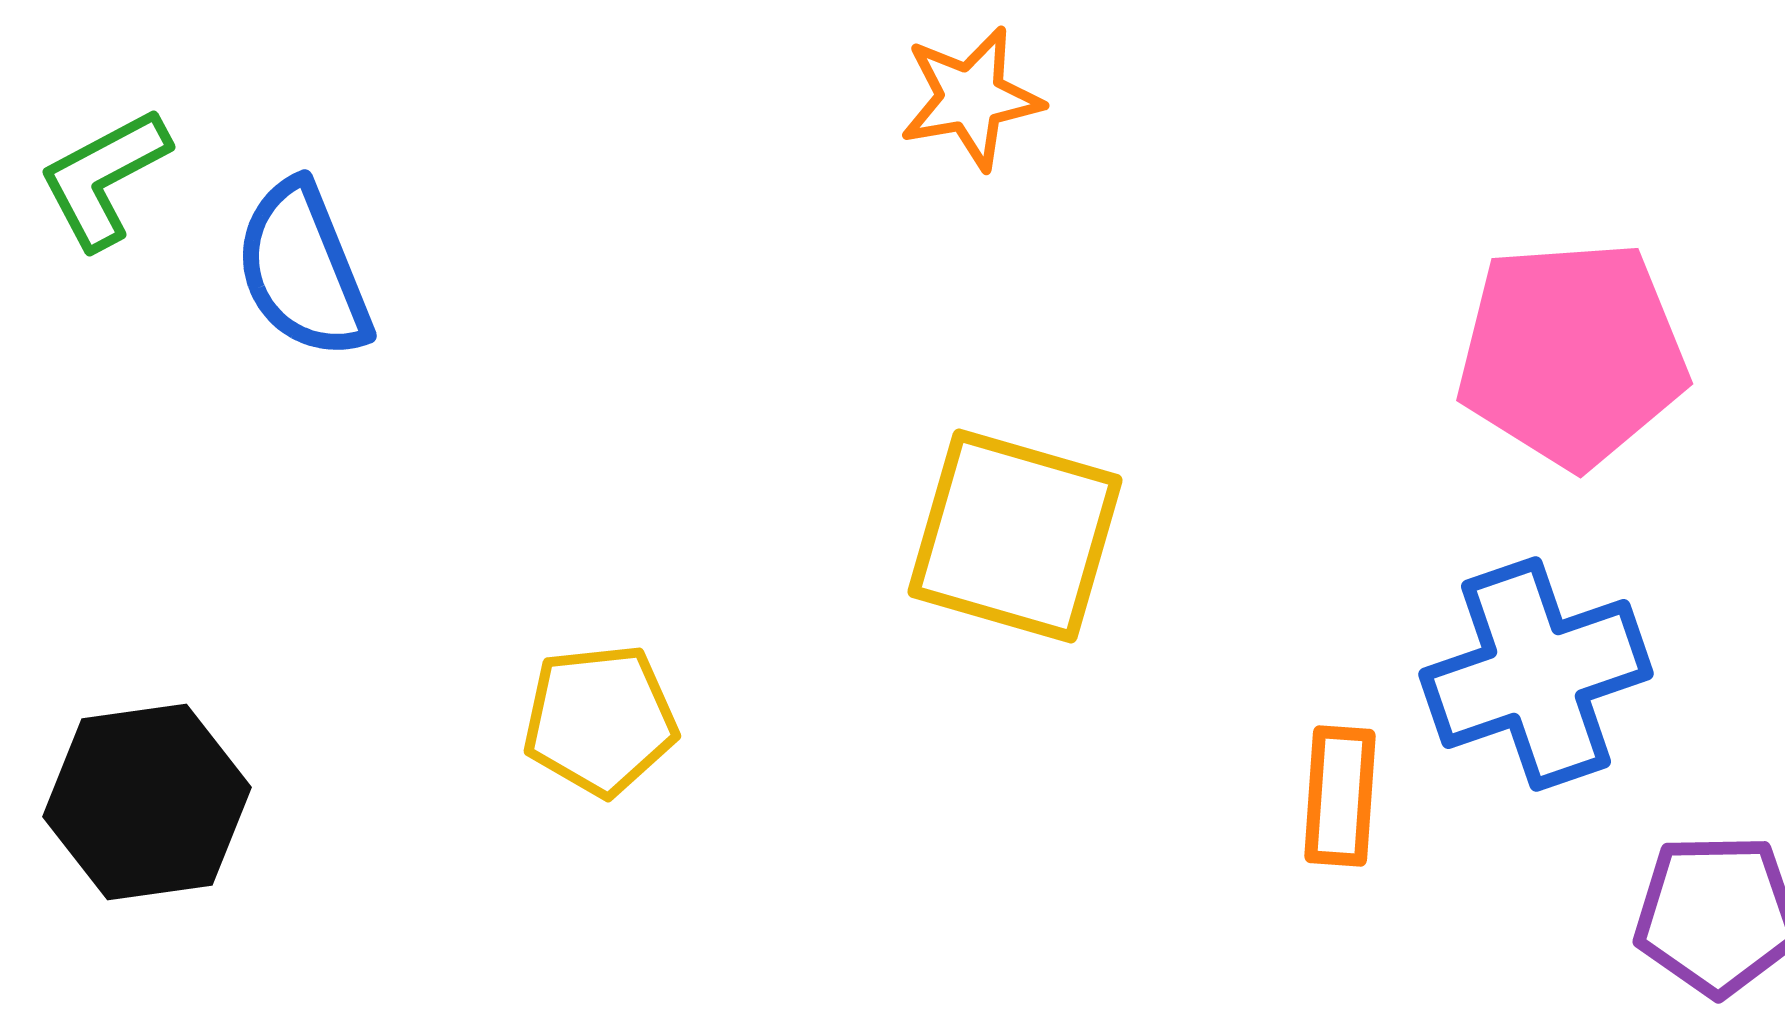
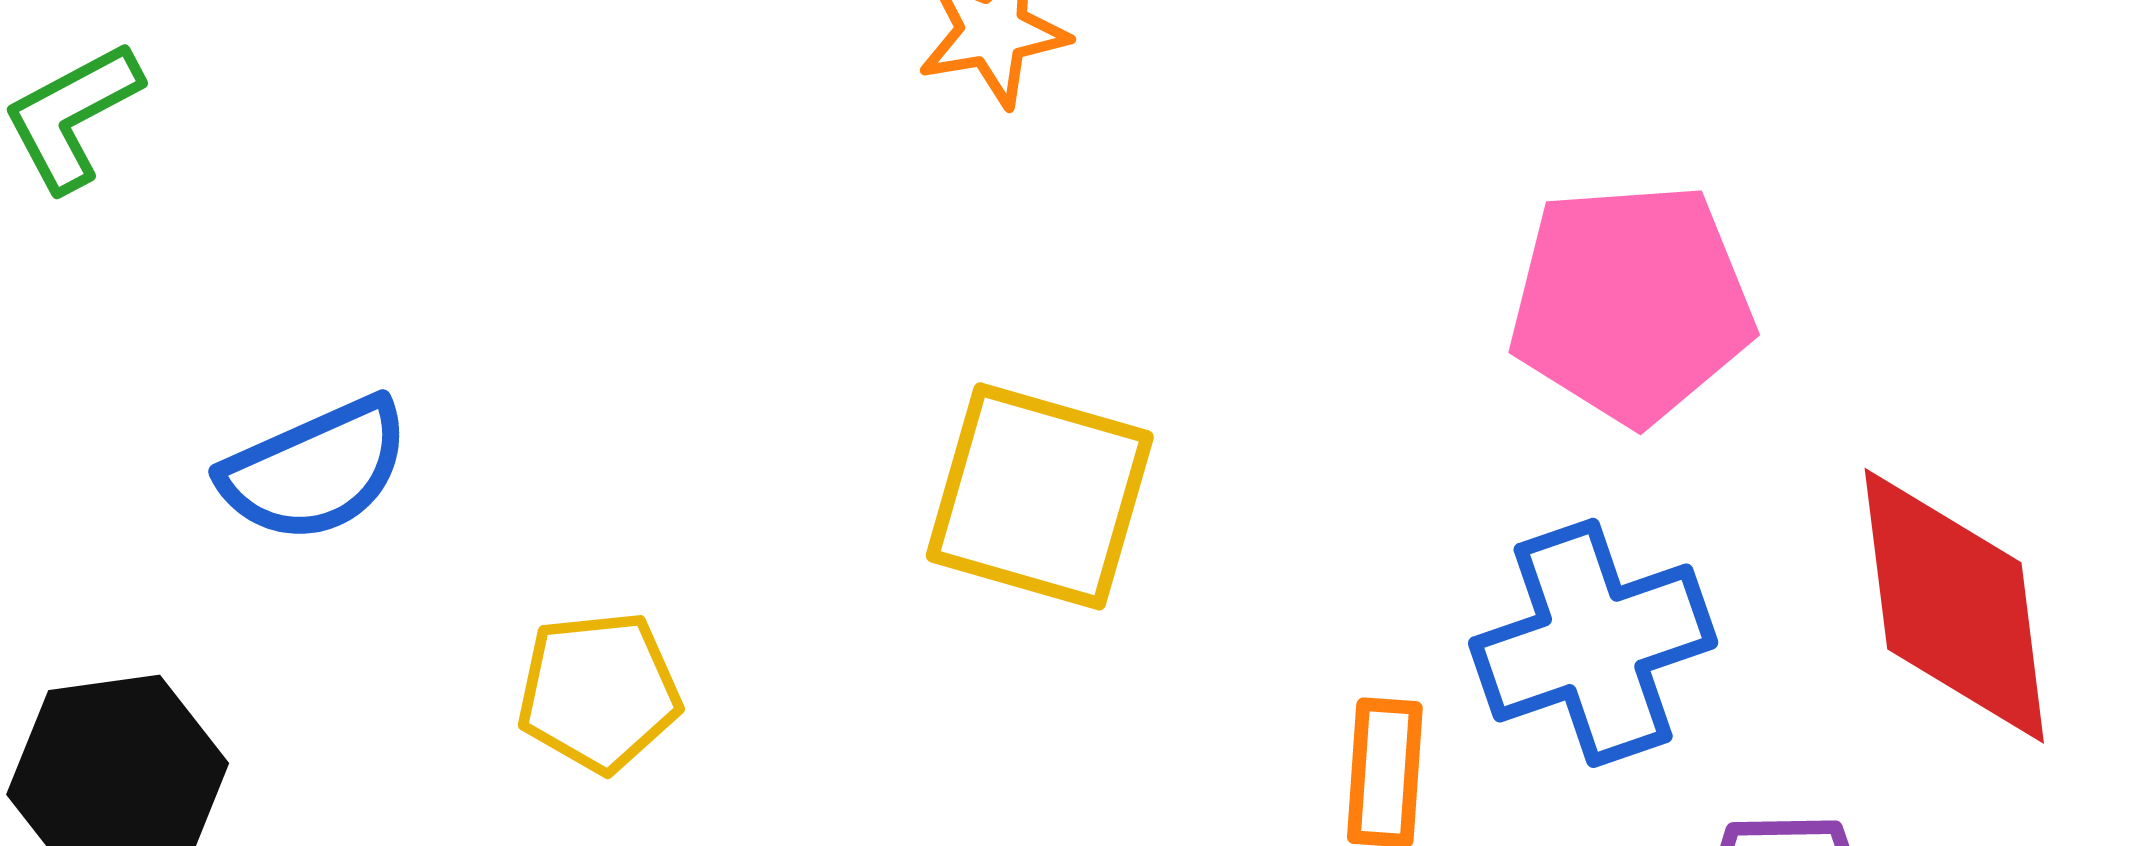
blue semicircle: (303, 270) -> (315, 470), moved, turned -92

